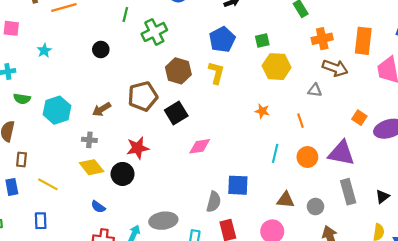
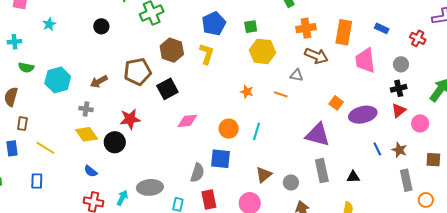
orange line: (301, 121) -> (281, 94), moved, turned -56
orange circle: (307, 157) -> (229, 129), moved
black triangle: (383, 197) -> (353, 177), turned 32
brown triangle: (286, 200) -> (264, 175), turned -48

